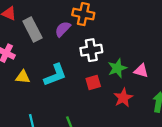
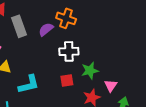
pink triangle: (141, 71) -> (111, 86), moved, turned 40
cyan L-shape: (55, 75) -> (29, 84), moved

